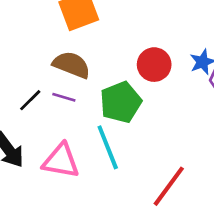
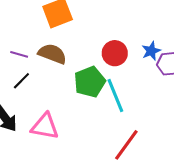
purple line: (64, 97) -> (19, 54), moved
cyan line: (108, 147) -> (115, 95), moved

